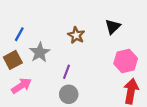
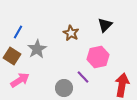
brown square: (13, 60) -> (12, 56), turned -30
pink hexagon: (126, 61) -> (98, 57), moved
purple line: (67, 72) -> (83, 77), moved, turned -64

